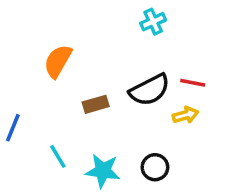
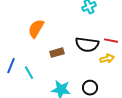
black semicircle: (150, 90) -> (87, 45), turned 35
cyan line: (58, 156) -> (29, 73), moved

